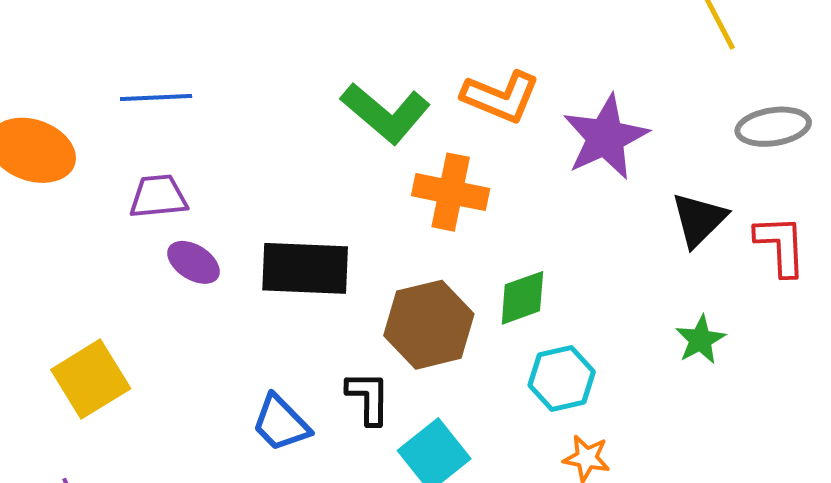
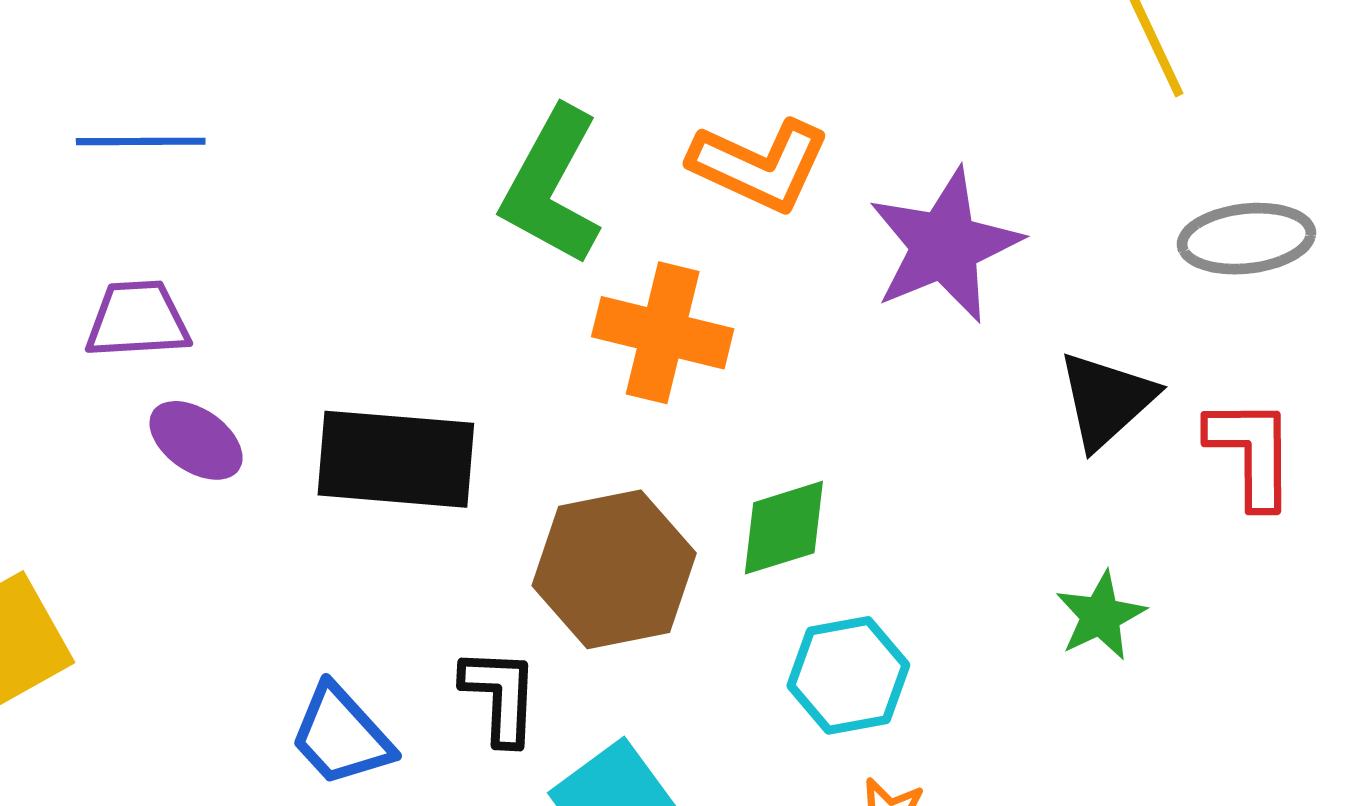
green L-shape: (386, 113) -> (552, 186), turned 76

